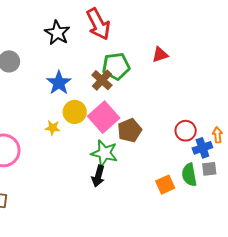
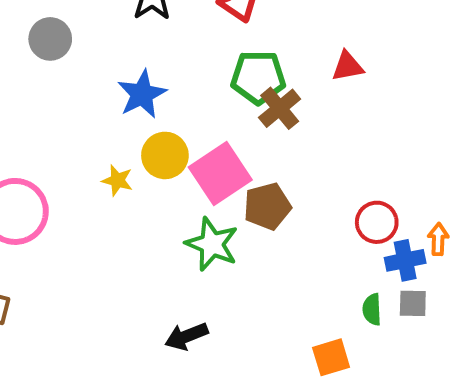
brown cross: (102, 80) -> (280, 108), moved
green semicircle: (189, 175) -> (372, 309), size x0.7
black arrow: (98, 176) -> (186, 336), moved, turned 45
orange square: (165, 185) -> (331, 357), moved

